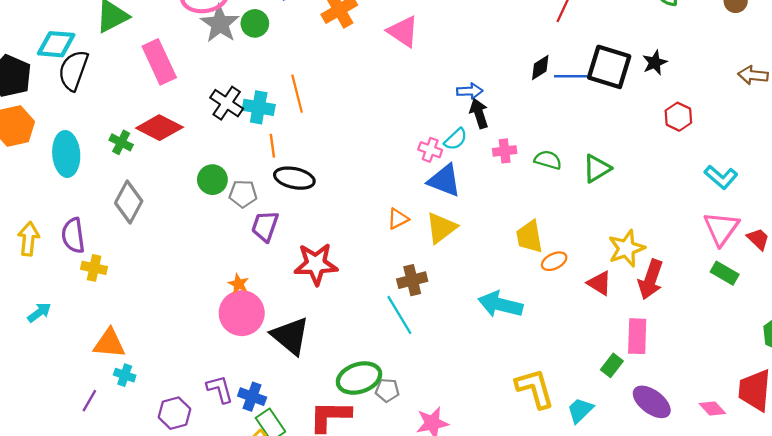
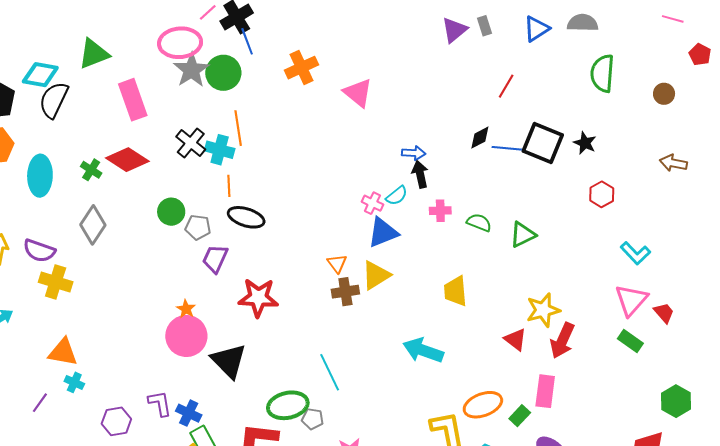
green circle: (255, 23) -> (223, 73), size x1.4
black star: (655, 63) -> (585, 143), turned -30
orange line: (297, 94) -> (238, 128), moved
blue triangle: (444, 180) -> (383, 232), turned -48
orange triangle: (398, 219) -> (337, 263), turned -45
purple semicircle: (73, 236) -> (39, 251), turned -68
orange ellipse: (554, 261) -> (483, 405), moved, size x1.6
yellow cross: (94, 268) -> (56, 282), size x1.4
brown cross: (412, 280) -> (345, 292), moved
cyan line: (399, 315) -> (330, 372), moved

